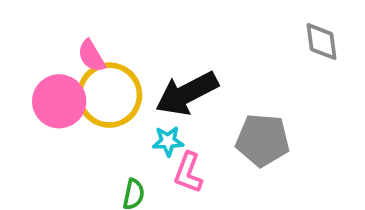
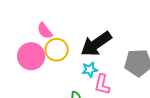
yellow circle: (110, 95) -> (57, 50), size x0.7

